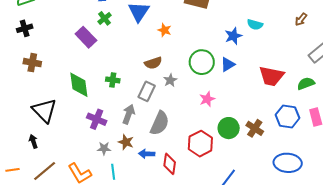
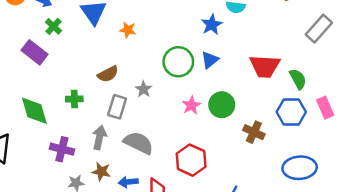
brown semicircle: (153, 63) -> (108, 74), moved
green semicircle: (306, 84) -> (298, 79), moved, turned 90
gray semicircle: (160, 123) -> (138, 143), turned -80
green circle: (229, 128) -> (222, 105), moved

